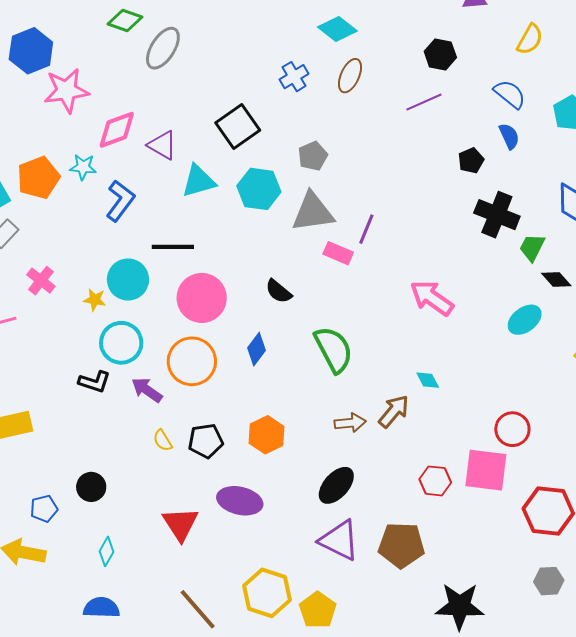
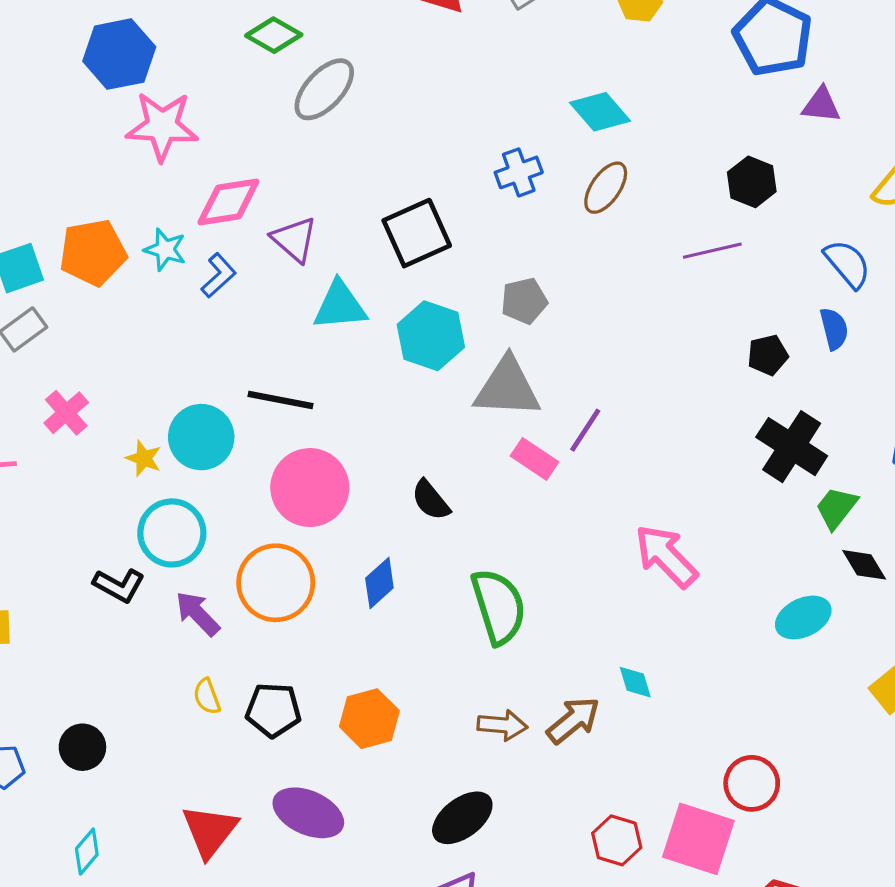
blue L-shape: (120, 201) -> (219, 275), moved, size x0.7

